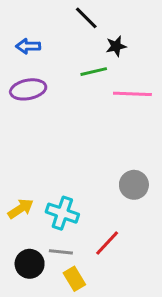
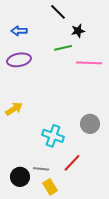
yellow arrow: (21, 209) -> (14, 109), moved
cyan cross: (62, 213) -> (53, 136), moved

